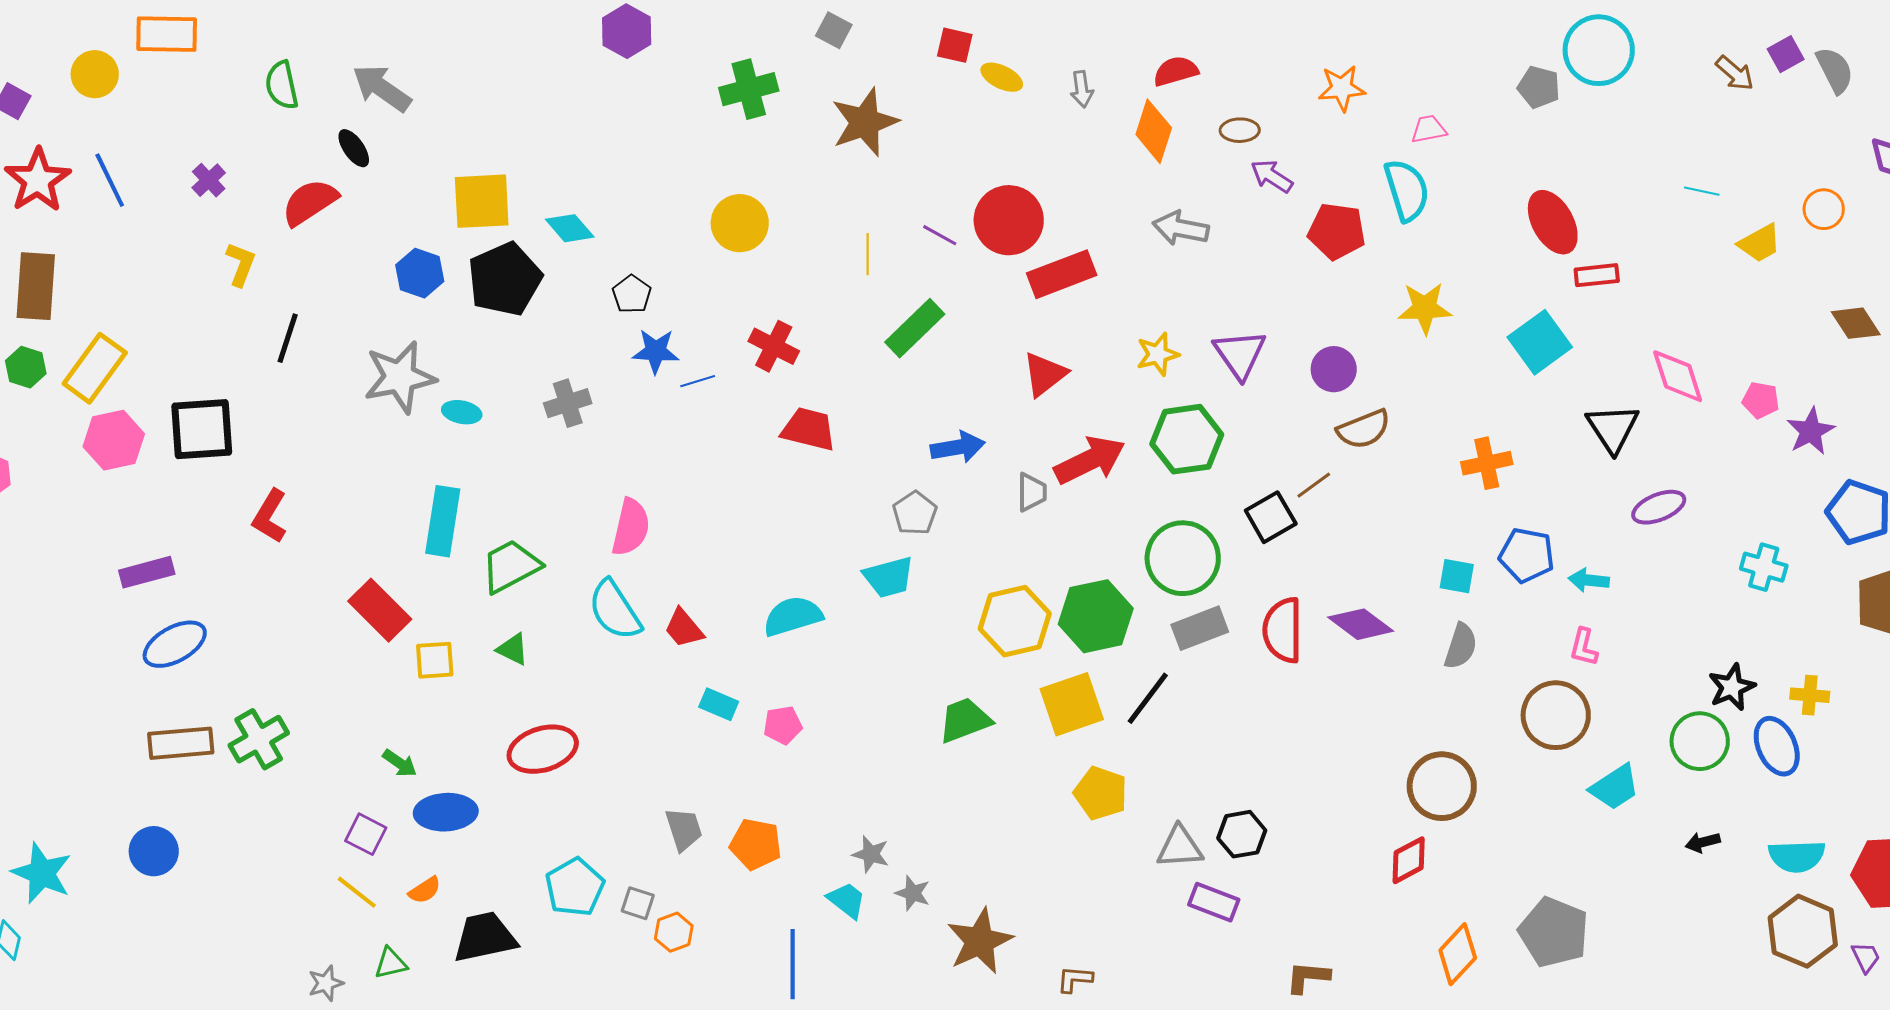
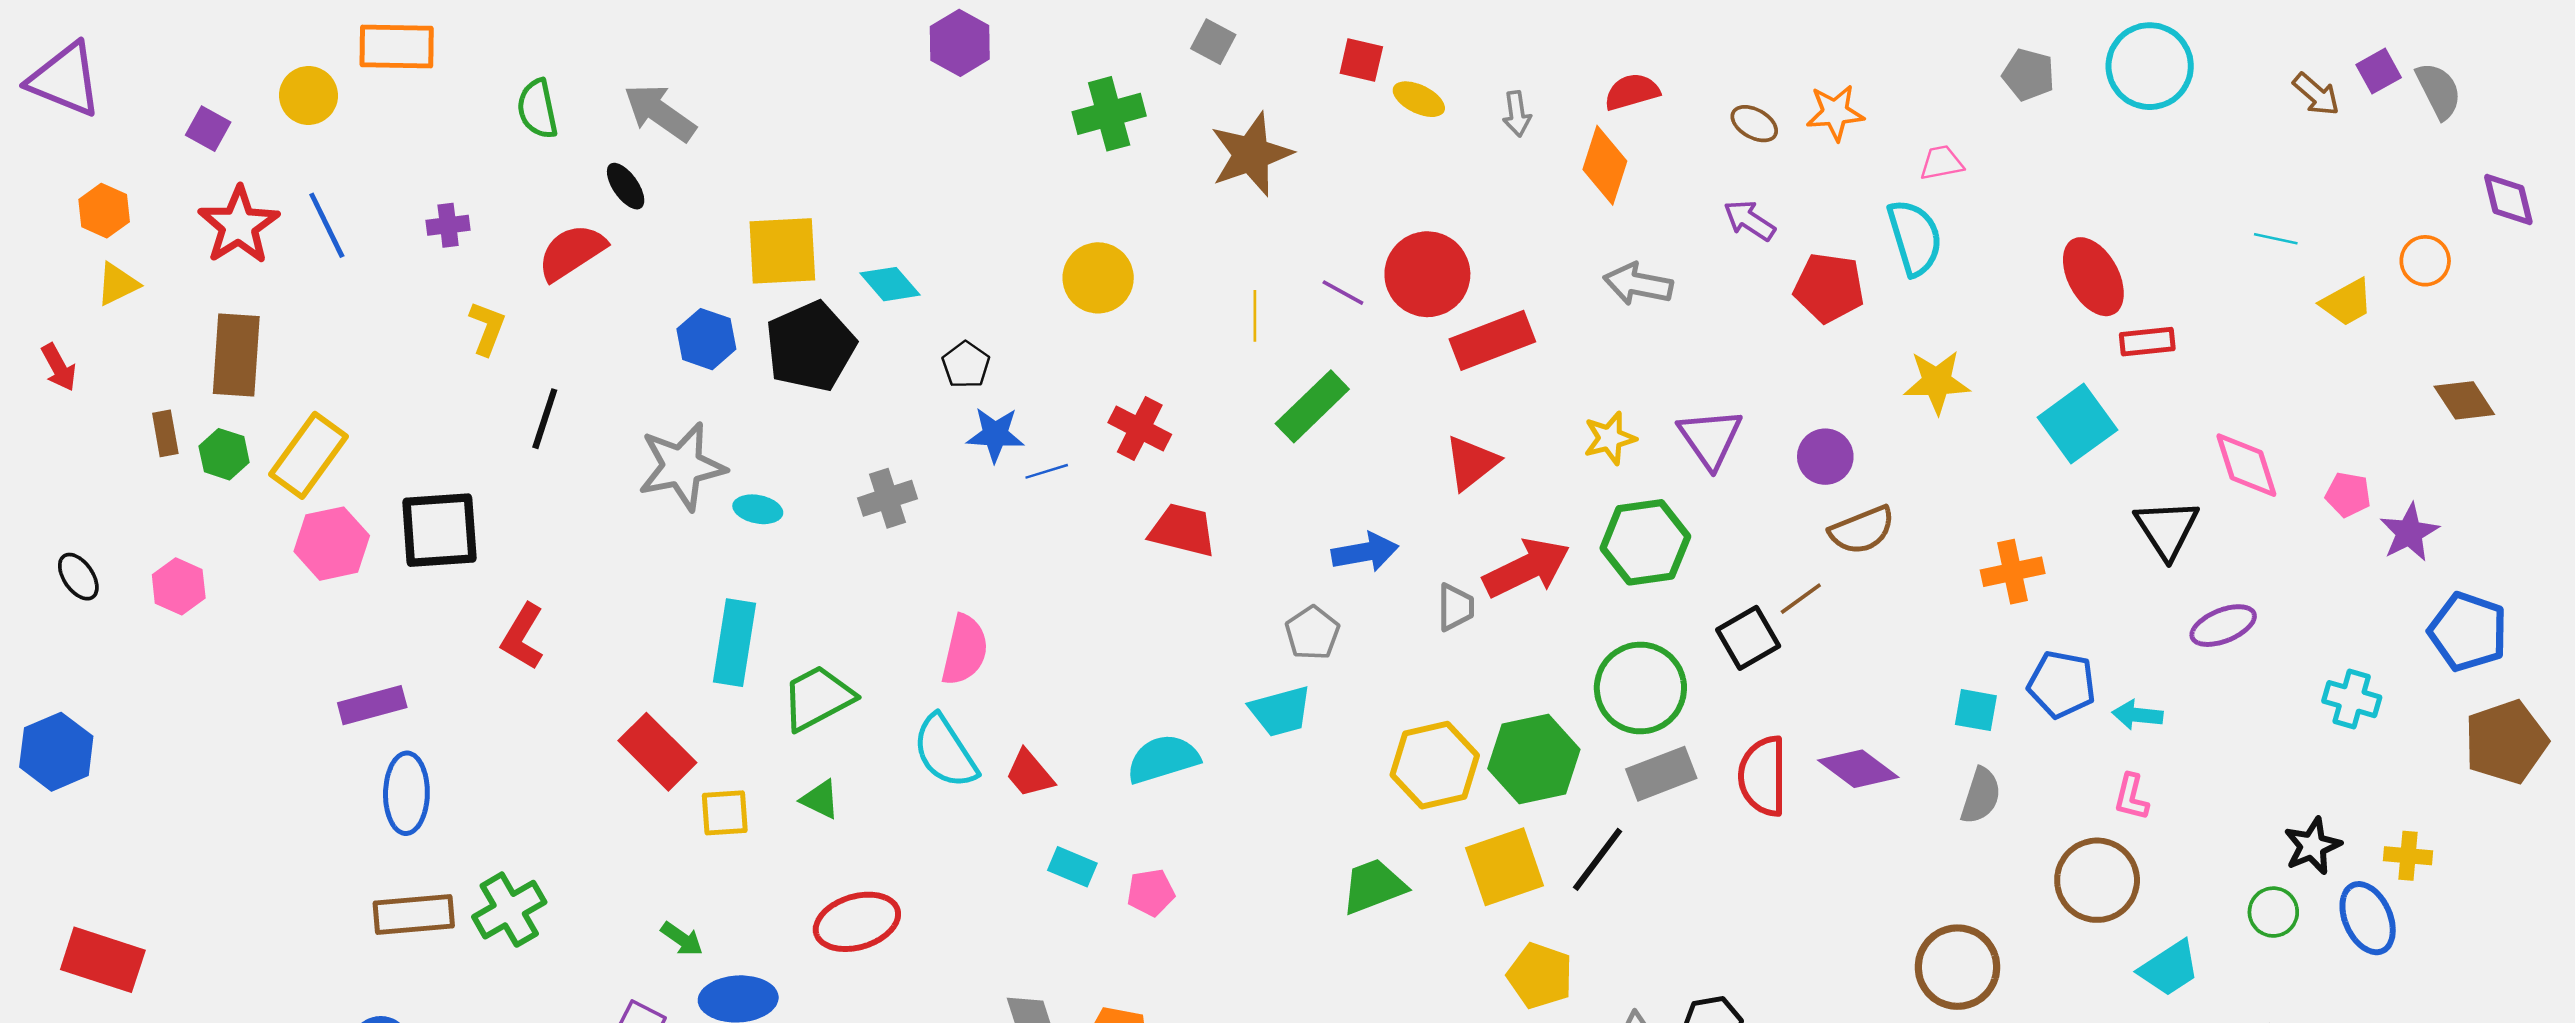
gray pentagon: (1539, 87) -> (2028, 75), moved
brown ellipse: (1240, 130) -> (1754, 124), moved, turned 30
purple cross: (209, 180) -> (448, 225), turned 36
blue ellipse: (175, 644) -> (406, 793), turned -60
green circle: (1700, 741) -> (2273, 912), size x0.7

